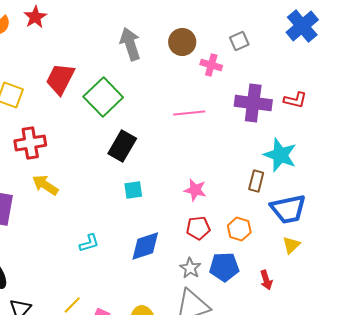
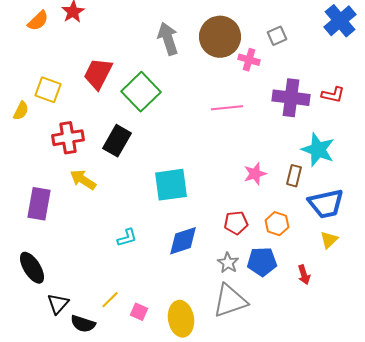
brown circle: (182, 42) -> (220, 37), size x1.5
black rectangle: (122, 146) -> (117, 141), moved
cyan square: (133, 190) -> (171, 185), size x1.8
pink star: (195, 190) -> (255, 174), moved, turned -30

